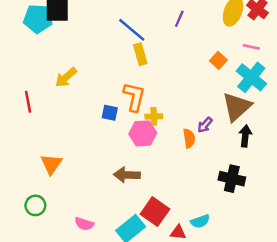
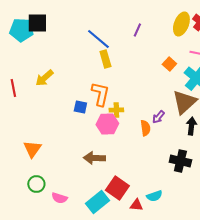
red line: (28, 102) -> (13, 88), moved
green circle: (35, 205) -> (36, 184), moved

